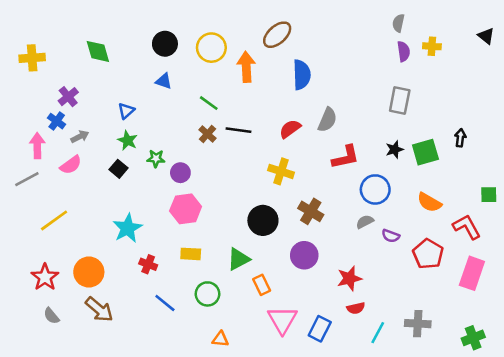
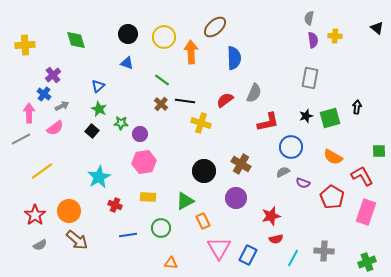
yellow cross: (281, 171) -> (201, 123), moved
blue line: (165, 303) -> (128, 235), turned -48
gray semicircle: (51, 316) -> (40, 245), turned -80

